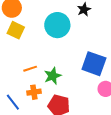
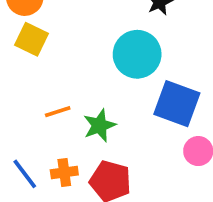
cyan circle: (57, 25) -> (137, 54), moved
orange cross: (34, 92) -> (64, 172), moved

